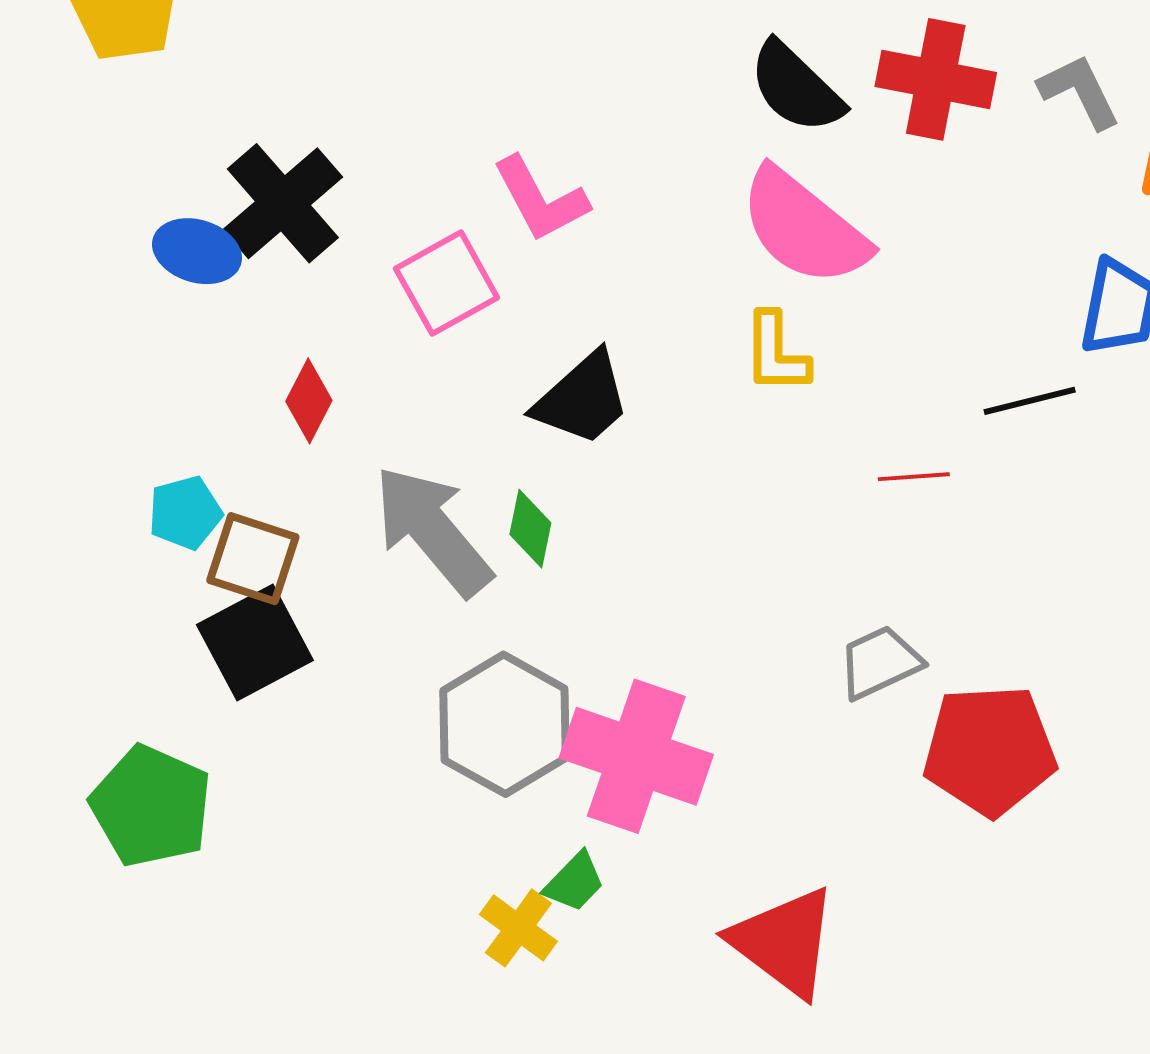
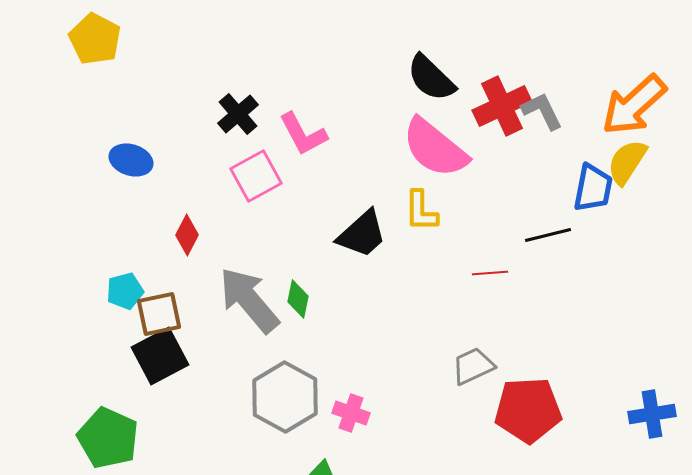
red cross: (936, 79) -> (502, 106), moved, turned -36
gray L-shape: (1079, 91) -> (542, 111), moved
black cross: (283, 203) -> (238, 114), moved, size x0.7
black trapezoid: (582, 399) -> (362, 234), moved
brown square: (253, 559) -> (159, 314), turned -30
pink cross: (636, 756) -> (351, 413), size x0.5

